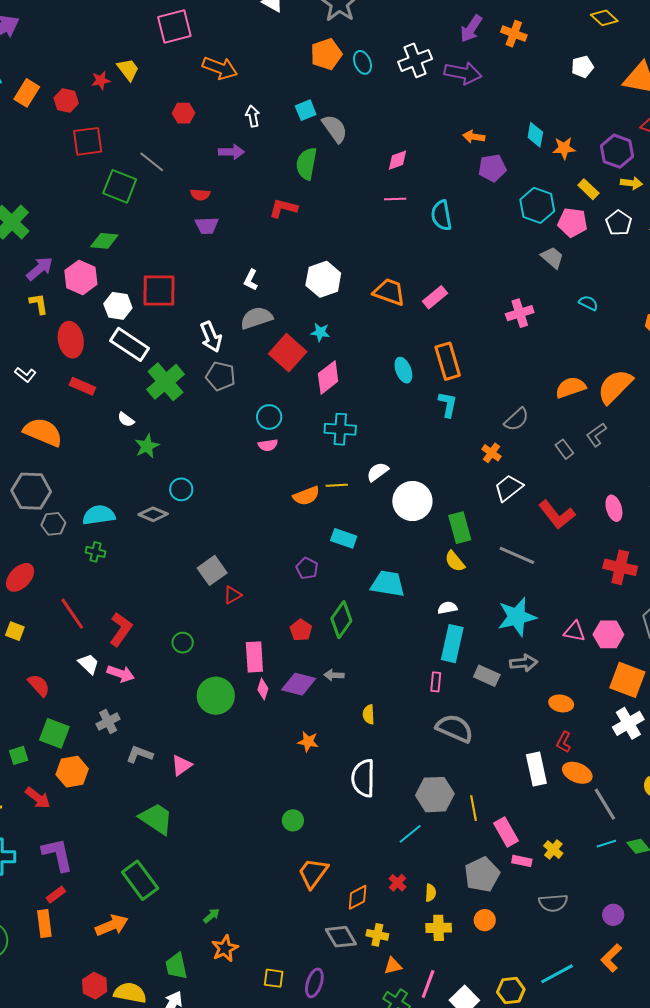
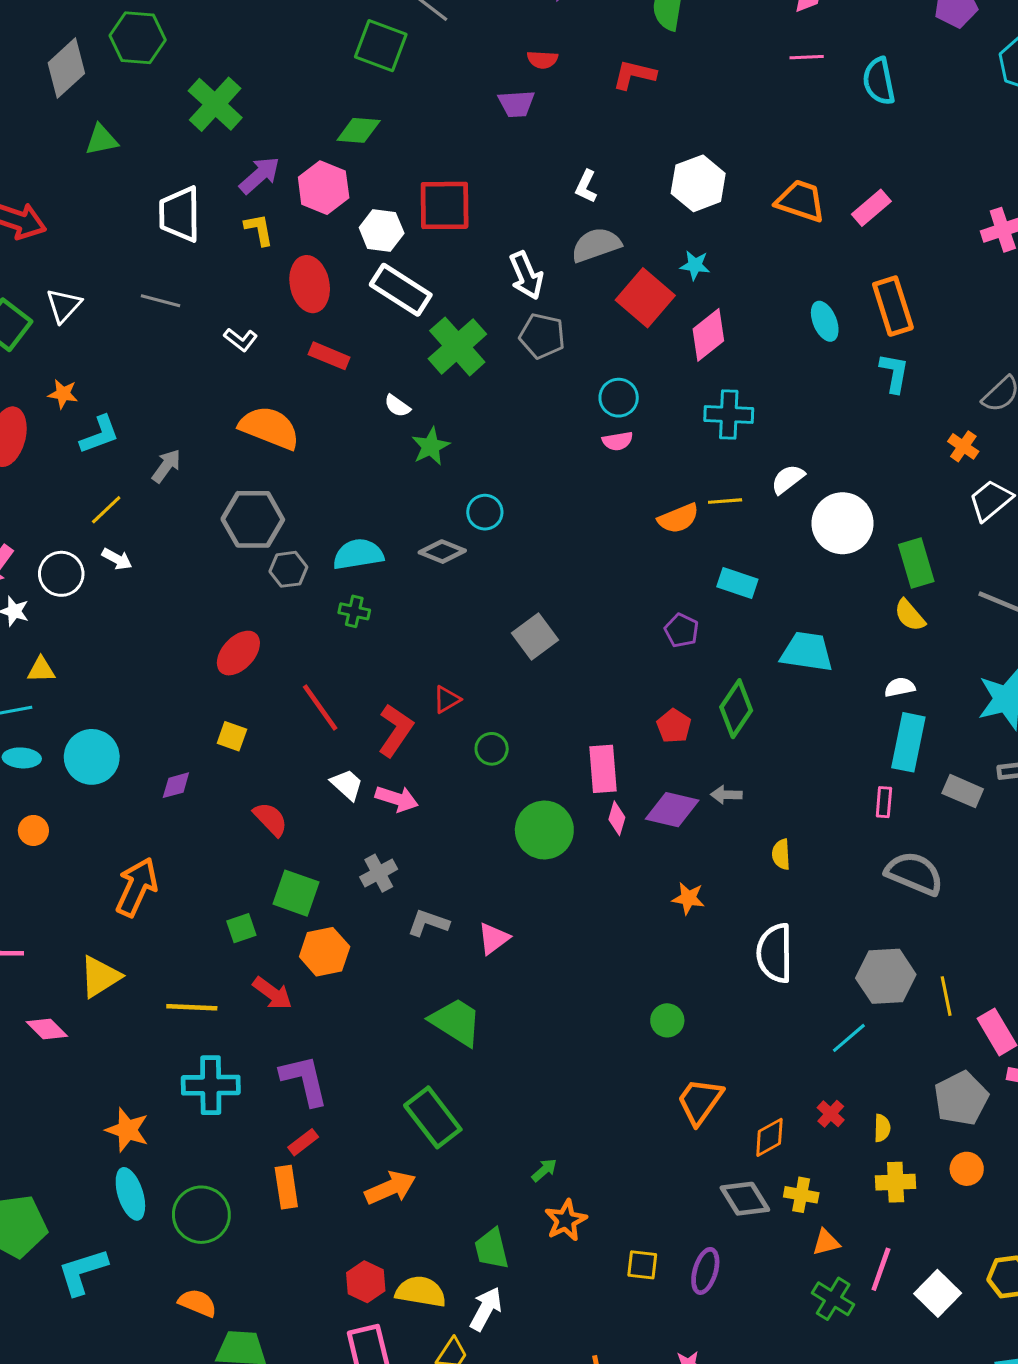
red semicircle: (200, 195) -> (542, 60), moved
red triangle: (232, 595) -> (447, 699), moved

